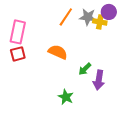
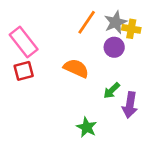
purple circle: (109, 12) -> (114, 47), moved
gray star: (88, 17) -> (115, 22), turned -30
pink rectangle: (18, 32) -> (24, 42), turned -50

